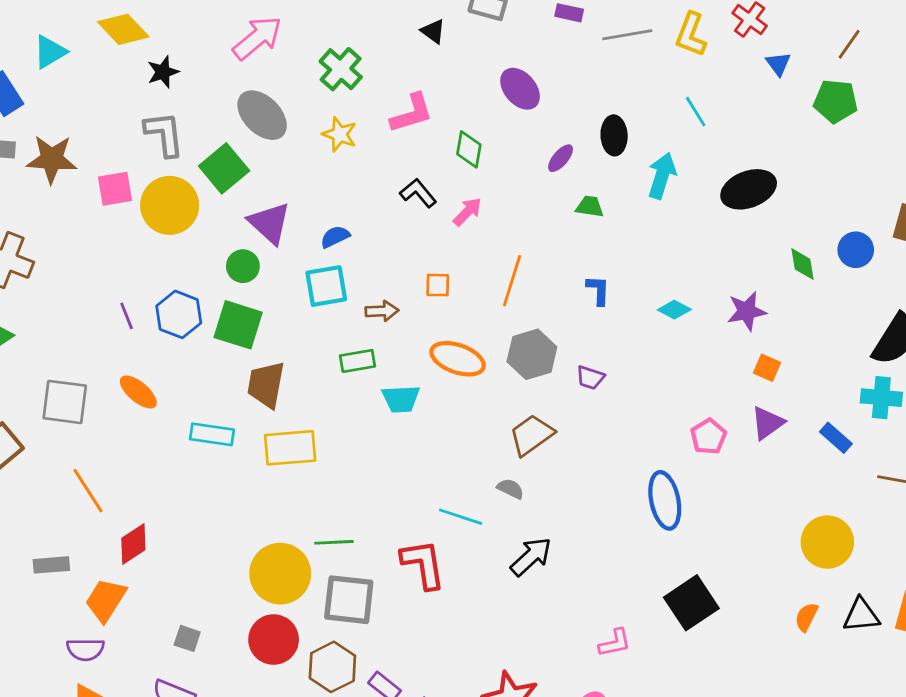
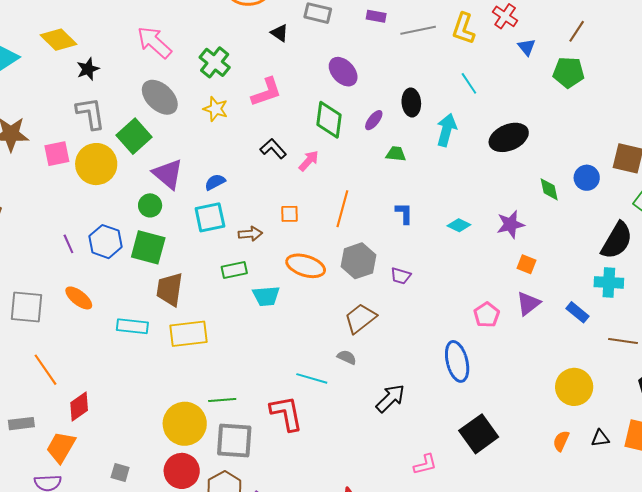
pink arrow: (257, 38) -> (154, 42), turned -96
green diamond: (469, 149) -> (329, 120), moved, size x1.4
black arrow: (531, 557) -> (390, 398), moved
black triangle: (861, 615) -> (600, 438), size x0.7

